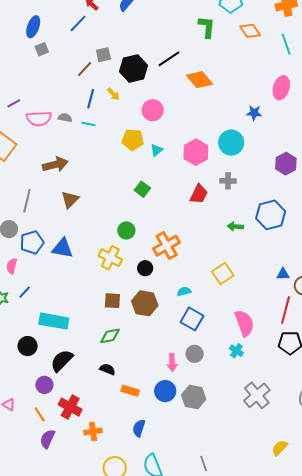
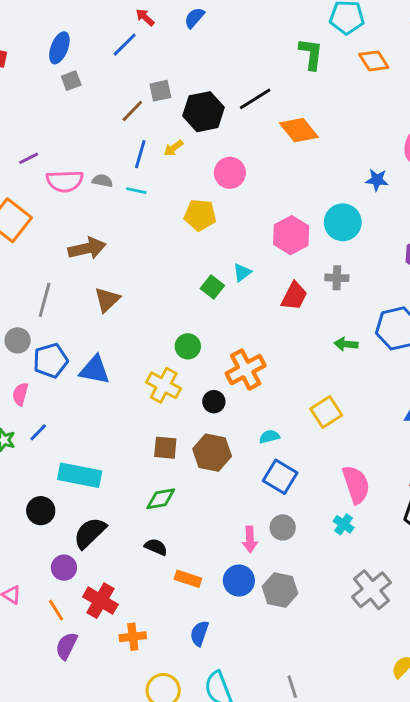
yellow arrow: (113, 94) -> (173, 148), turned 96
cyan triangle: (157, 150) -> (242, 272), moved

